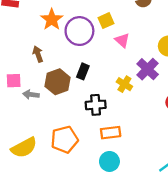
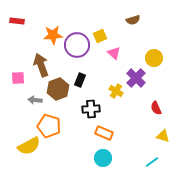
orange star: (52, 19) -> (53, 35), turned 30
brown arrow: (38, 54) -> (41, 65), size x1.6
pink square: (14, 81) -> (18, 78), moved
orange rectangle: (111, 133) -> (104, 133), turned 30
orange pentagon: (64, 140) -> (49, 126), moved, turned 30

